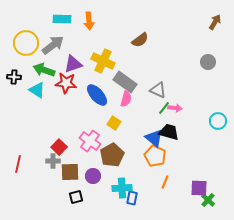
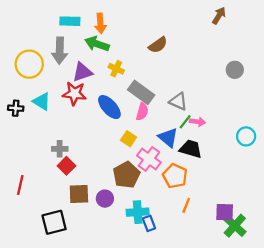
brown arrow: (215, 22) -> (219, 16), moved
yellow circle: (26, 43) -> (29, 64), moved
gray arrow: (53, 45) -> (60, 51), turned 130
yellow cross: (103, 61) -> (116, 69), size x0.6
green arrow: (44, 70) -> (97, 44), moved
black cross: (14, 77) -> (16, 108), moved
blue triangle: (154, 138) -> (168, 138), moved
pink cross: (90, 141) -> (149, 159), moved
gray cross: (53, 161) -> (60, 149), moved
black square: (76, 197) -> (54, 222), moved, size x1.6
blue rectangle: (132, 198) -> (149, 223), turned -32
green cross: (208, 200) -> (235, 226), size x1.5

